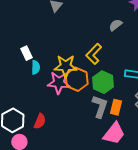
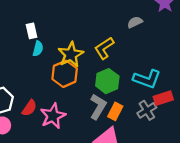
yellow star: (66, 66) -> (71, 54), turned 30
orange hexagon: (77, 79) -> (65, 74), moved
pink star: (59, 83) -> (53, 116), moved, turned 30

